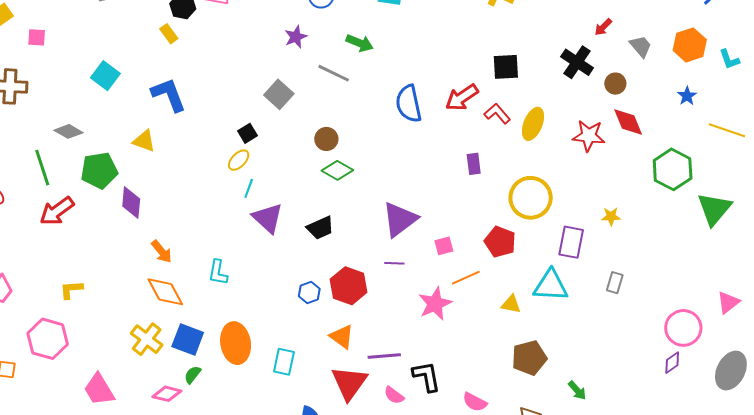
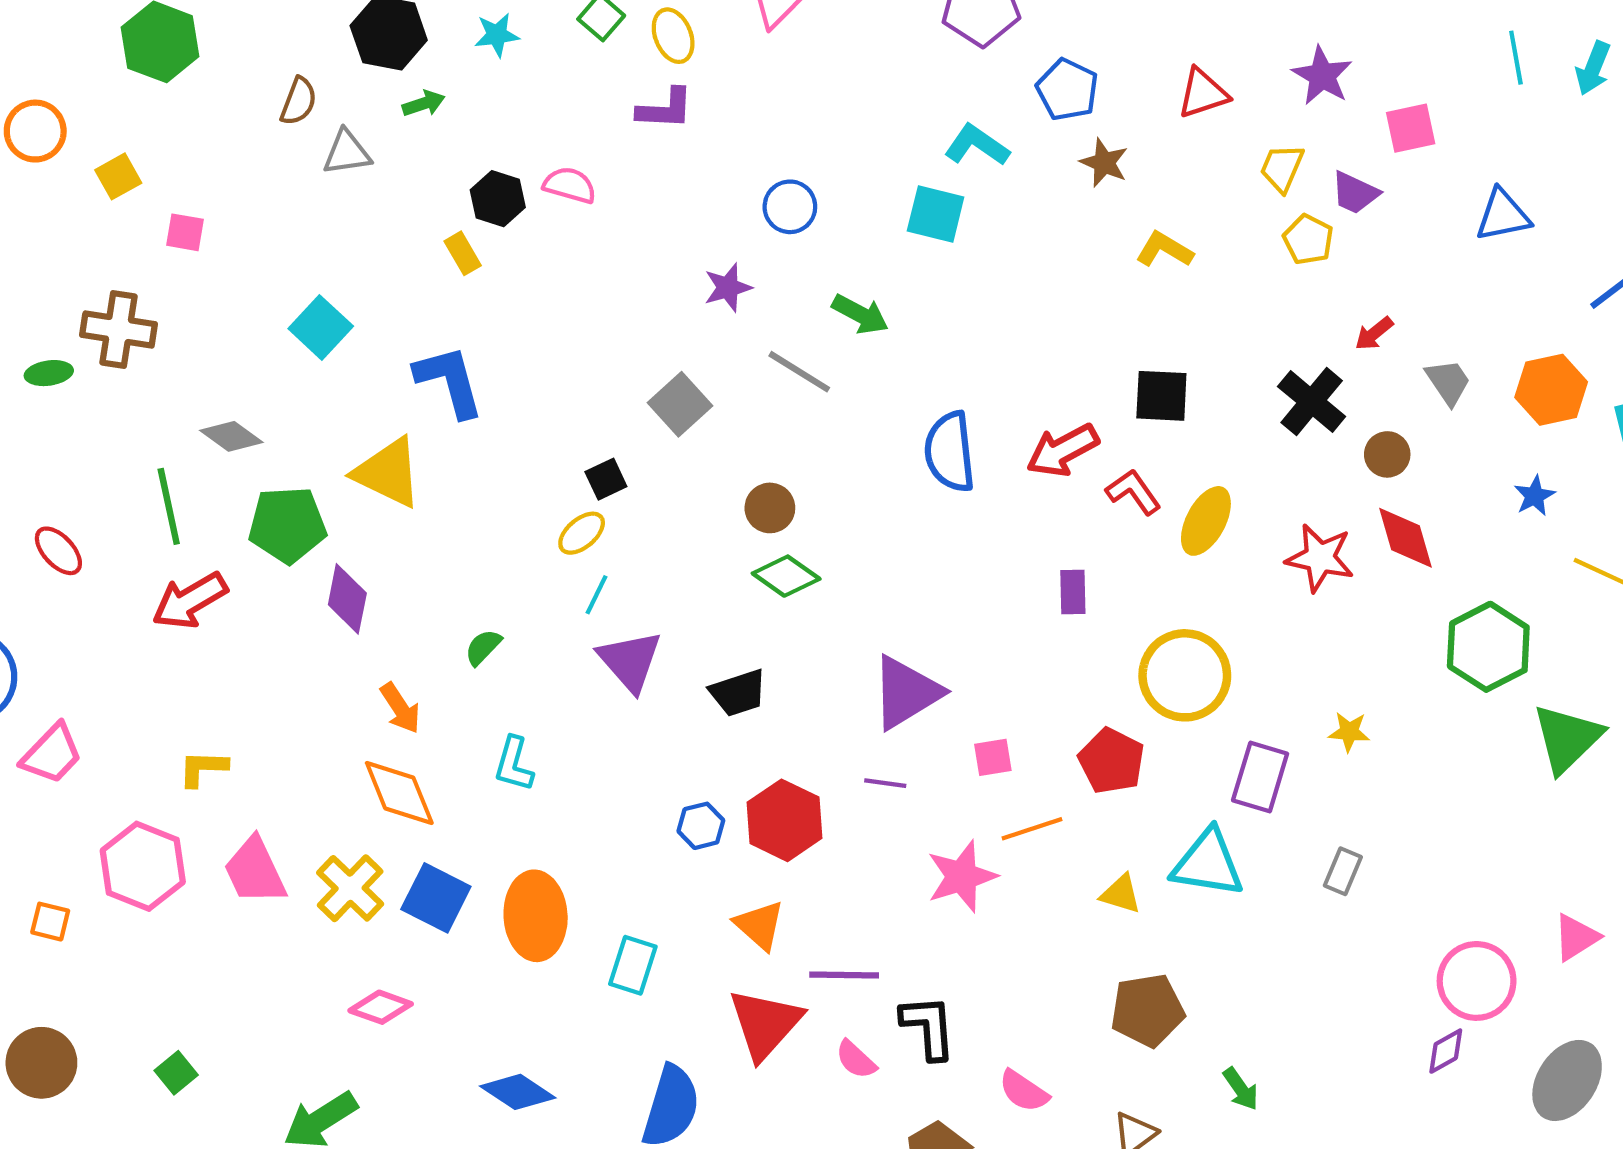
yellow triangle: (144, 141) -> (388, 473), size x1.5
green semicircle: (192, 375) -> (483, 647), moved
pink trapezoid: (99, 390) -> (255, 871), moved

